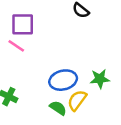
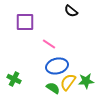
pink line: (16, 46) -> (49, 44), moved
green star: (100, 79) -> (86, 81), moved

